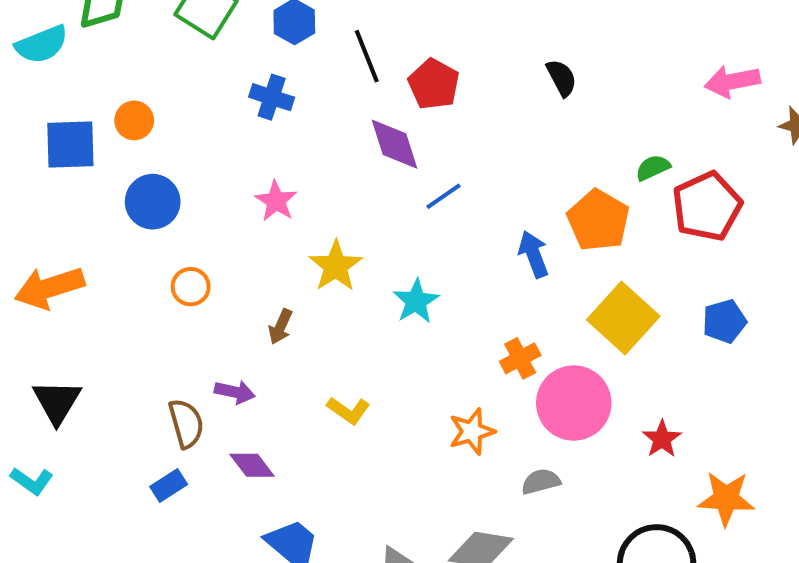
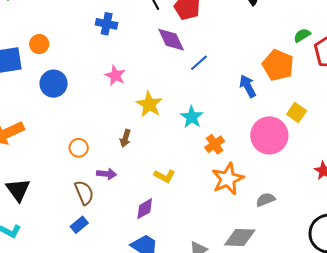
orange circle: (191, 287) -> (79, 148), moved
yellow square: (623, 318) -> (297, 113), size x0.6
orange cross: (520, 358) -> (215, 144), moved
pink circle: (574, 403) -> (269, 135), moved
orange star: (472, 432) -> (228, 179), size x1.4
purple diamond: (252, 465) -> (145, 209), moved, turned -75

